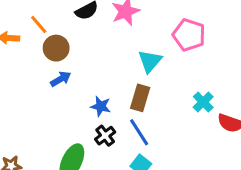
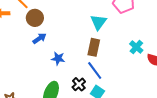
blue star: (101, 106) -> (58, 59), moved
black cross: (105, 136) -> (79, 84), moved

